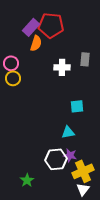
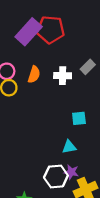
purple rectangle: (31, 27) -> (29, 32), size x1.4
orange semicircle: (36, 43) -> (34, 75), moved
gray rectangle: (85, 59) -> (88, 67), turned 40

